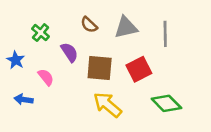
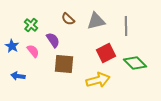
brown square: (100, 68) -> (64, 64), moved
pink semicircle: (46, 77) -> (33, 51), moved
green diamond: (166, 103) -> (135, 63), moved
yellow arrow: (107, 105) -> (98, 80), moved, turned 125

